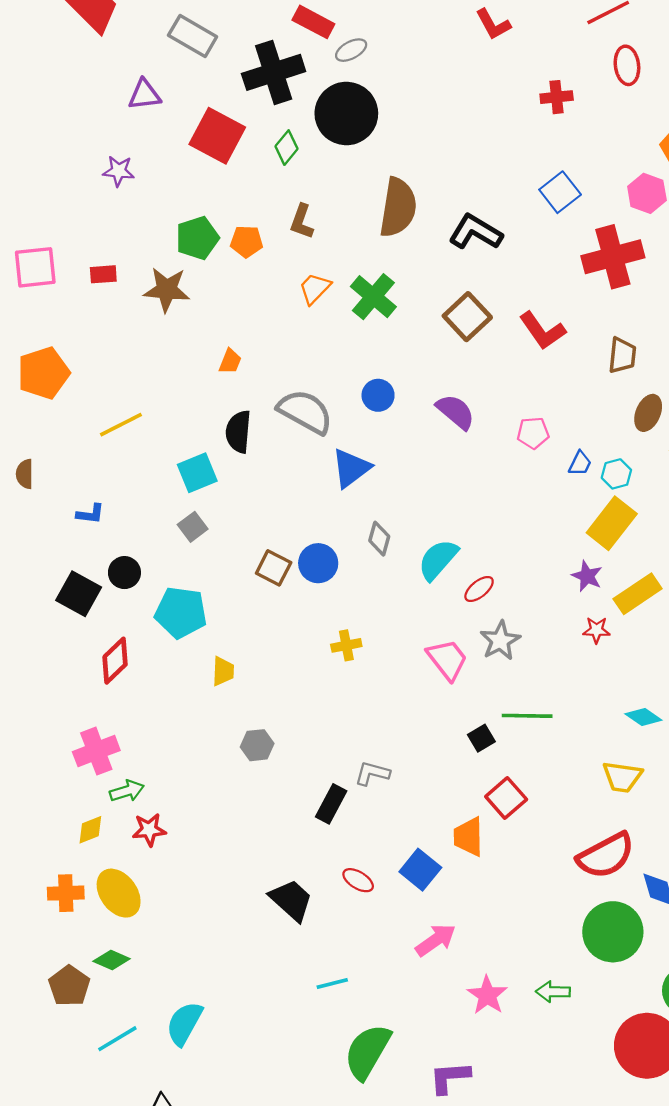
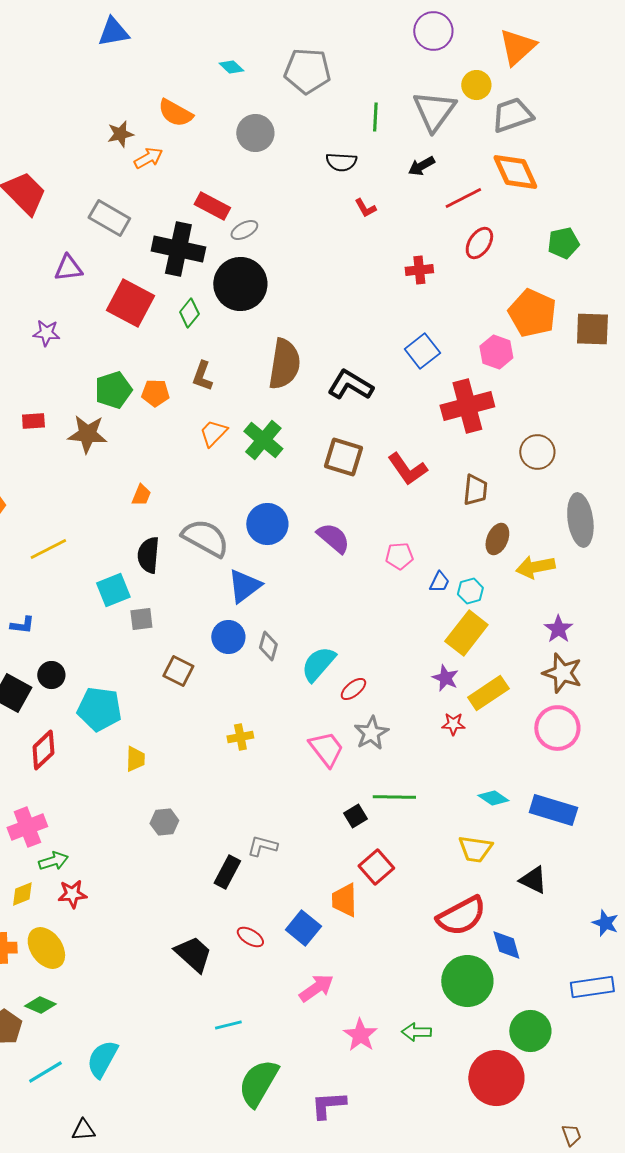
red L-shape: (493, 24) -> (365, 208), size x0.7
red ellipse: (627, 65) -> (479, 243), turned 40
black cross: (274, 72) -> (178, 249), turned 30
brown square: (467, 317) -> (343, 457), turned -30
blue circle: (378, 395) -> (267, 524), size x1.5
gray square: (193, 527) -> (141, 619), moved, turned 30
blue circle: (318, 563) -> (228, 637), moved

